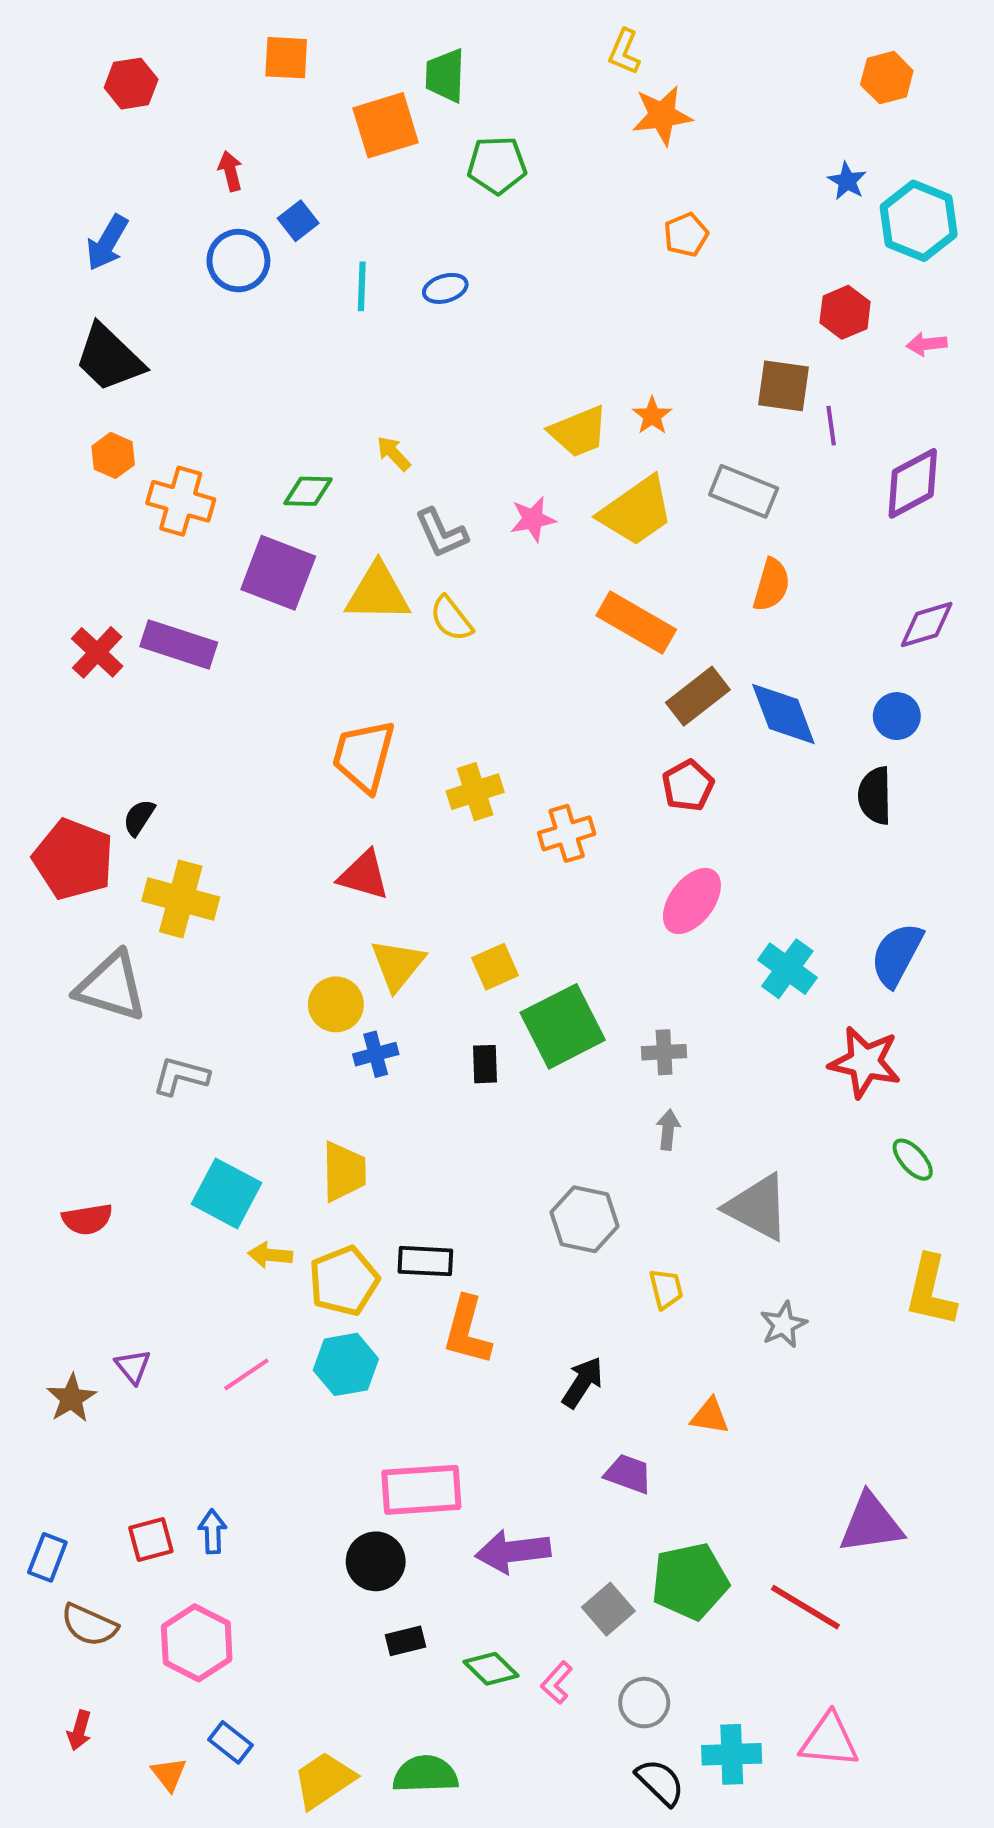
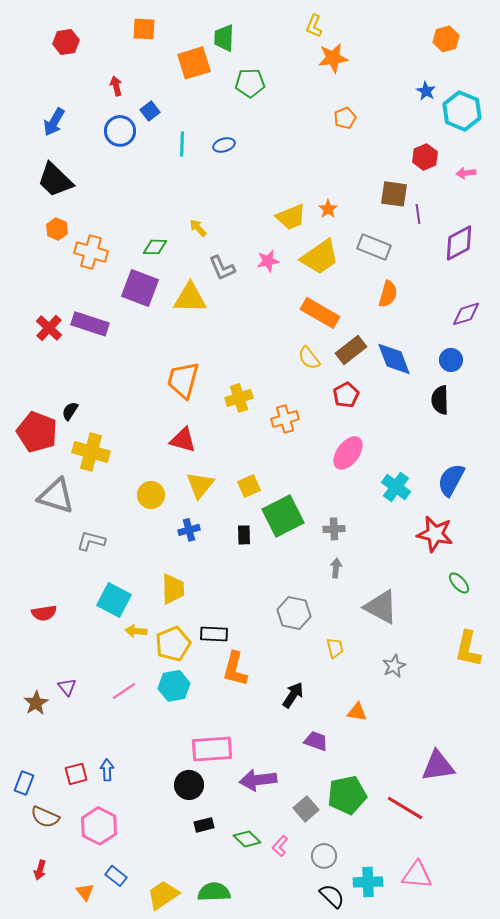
yellow semicircle: (451, 619) -> (309, 358), moved
yellow circle: (336, 1004) -> (151, 495), moved

